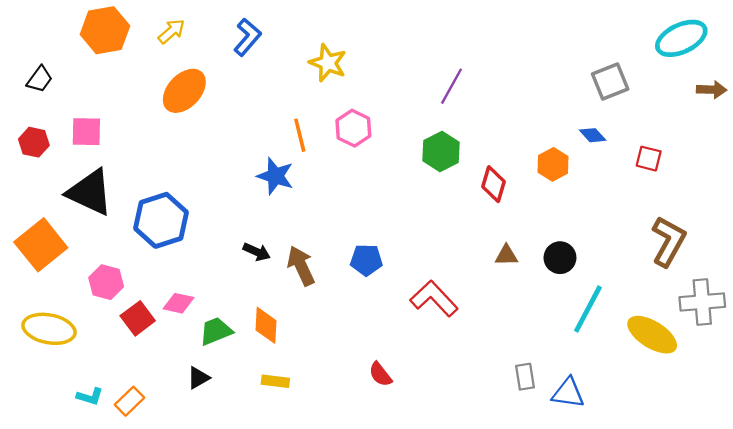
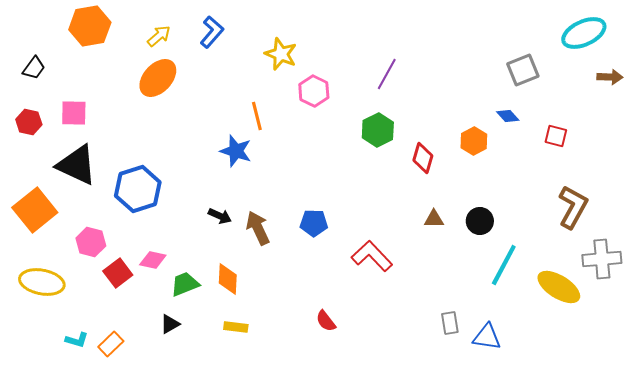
yellow arrow: (171, 31) -> (159, 36), moved
pink hexagon: (353, 128) -> (314, 91), moved

